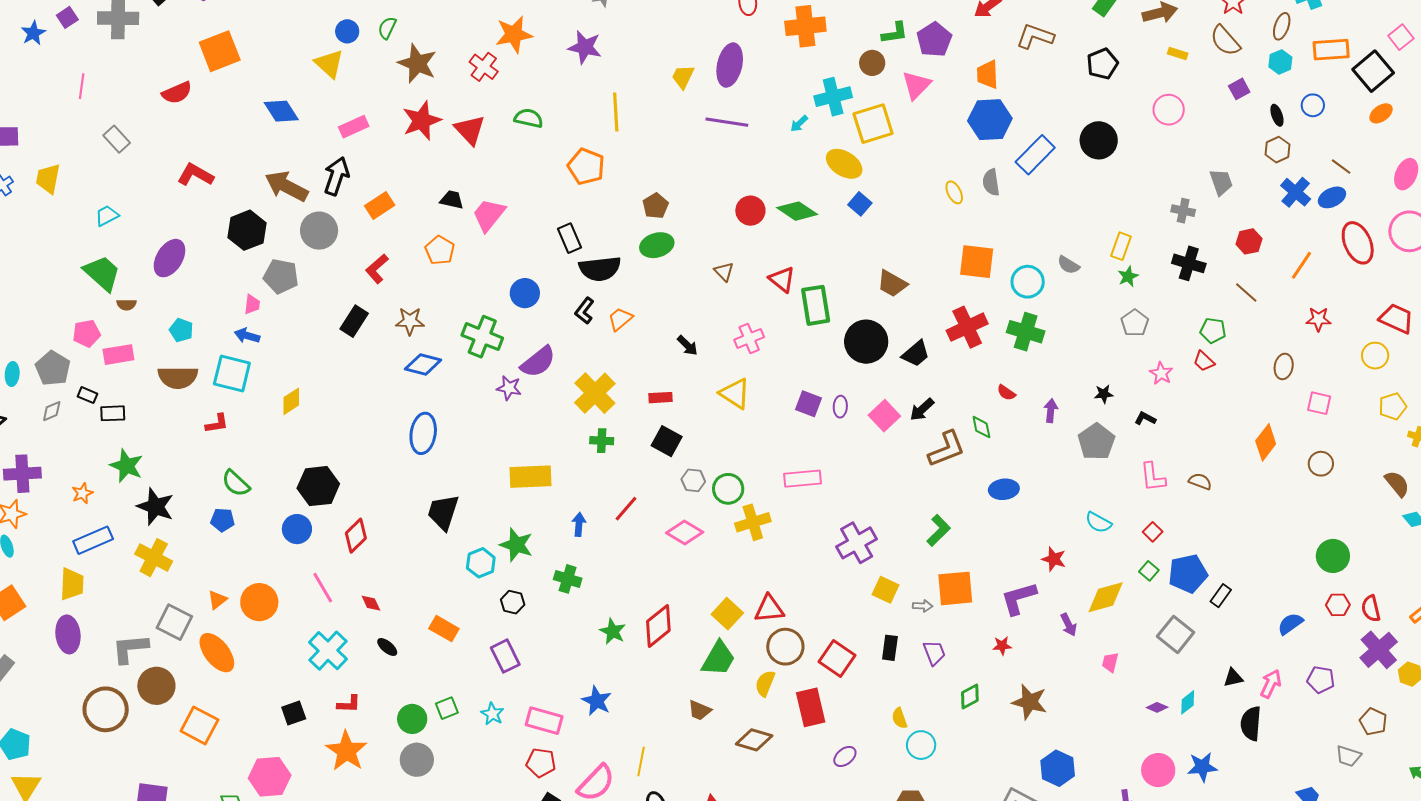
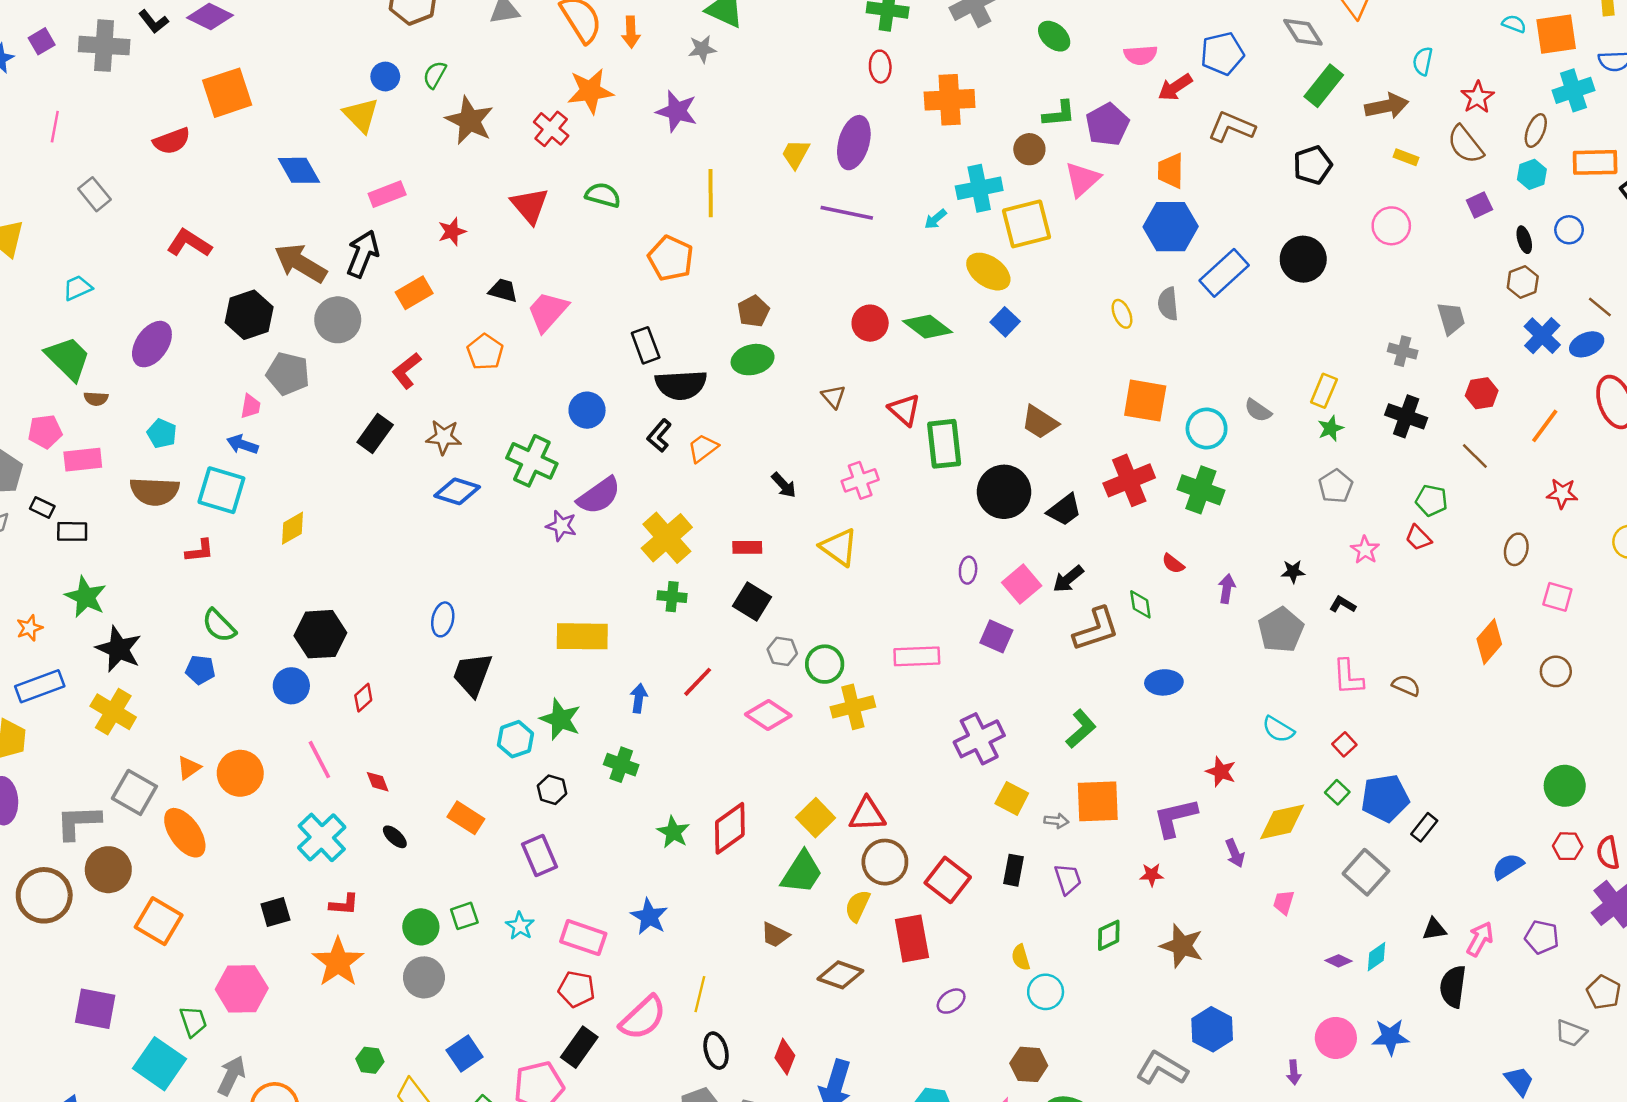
red star: (422, 121) -> (452, 232), moved, size x0.6
purple square: (808, 404) -> (996, 636), moved
blue ellipse: (423, 433) -> (443, 619), moved, size x0.7
red diamond: (356, 536) -> (363, 698), size x0.7

